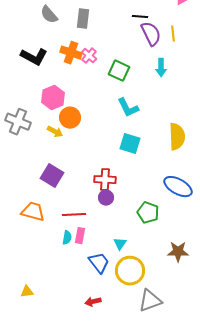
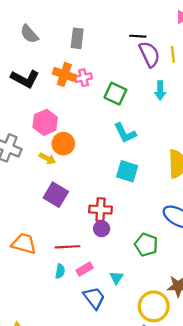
gray semicircle: (49, 15) -> (29, 34), moved
pink cross: (89, 56) -> (83, 78), turned 35
purple square: (52, 176) -> (56, 195), moved
pink rectangle: (80, 236) -> (85, 269), moved, turned 49
yellow circle: (130, 271) -> (154, 306), moved

